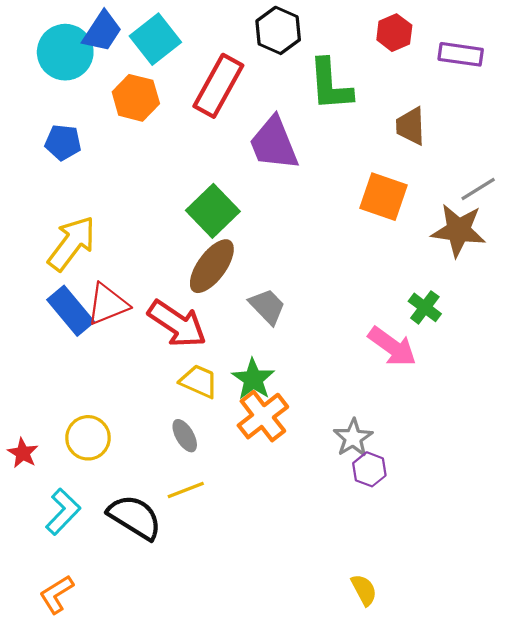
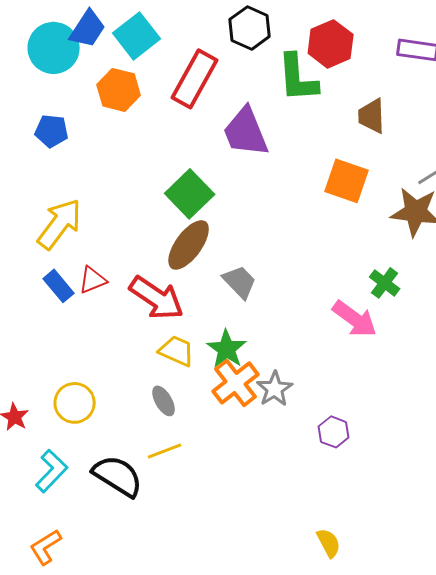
red hexagon: (394, 33) -> (331, 44), moved, size x1.4
red triangle: (108, 304) -> (93, 280), size x0.7
blue rectangle: (71, 311) -> (59, 286), size x0.7
gray star: (353, 438) -> (275, 389), moved

